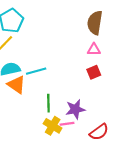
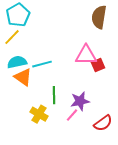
pink triangle: (94, 49) -> (86, 55), moved, size x1.6
pink line: (67, 124) -> (72, 115), turned -40
yellow cross: (53, 126) -> (39, 114), moved

